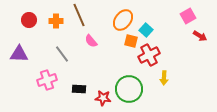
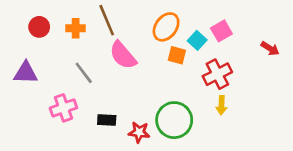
pink square: (188, 16) -> (221, 31), moved
pink semicircle: (91, 41) -> (123, 55), size x1.6
red cross: (149, 55) -> (217, 74), moved

